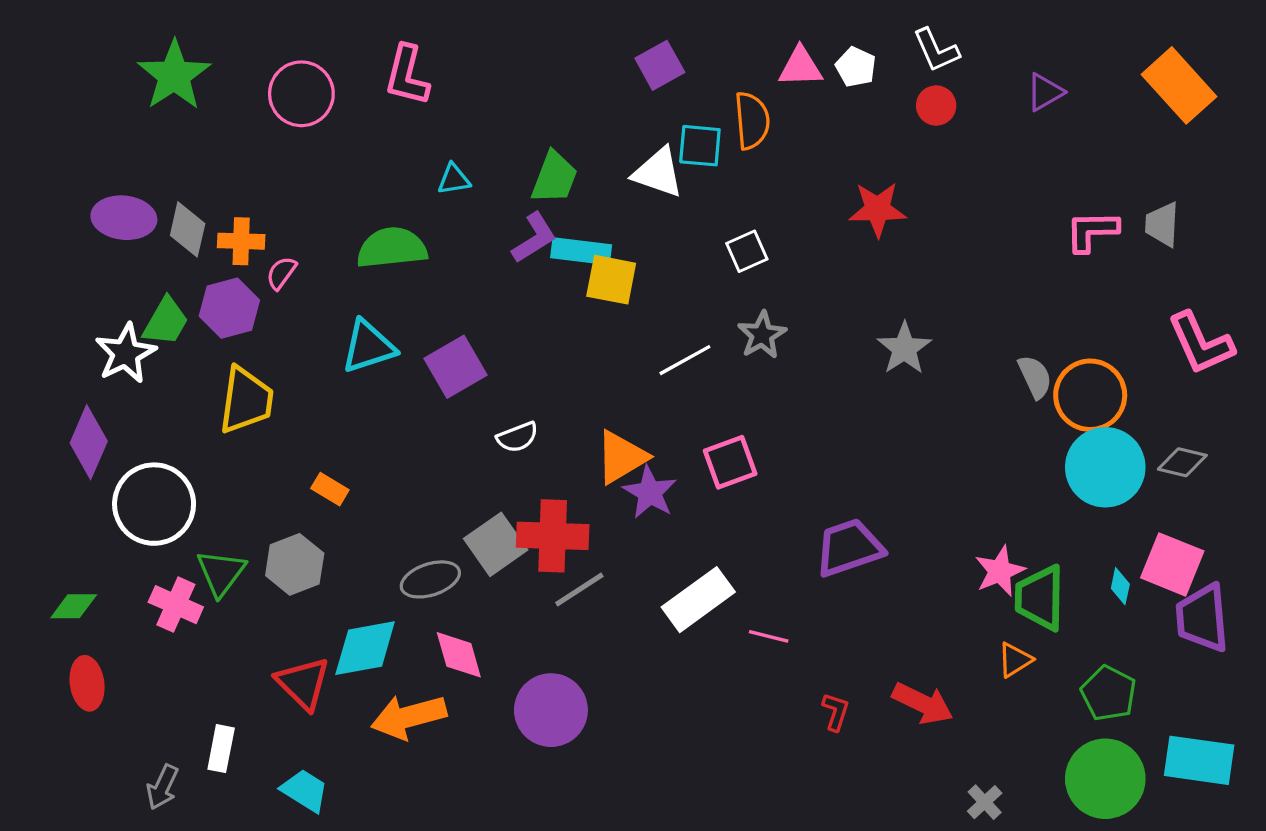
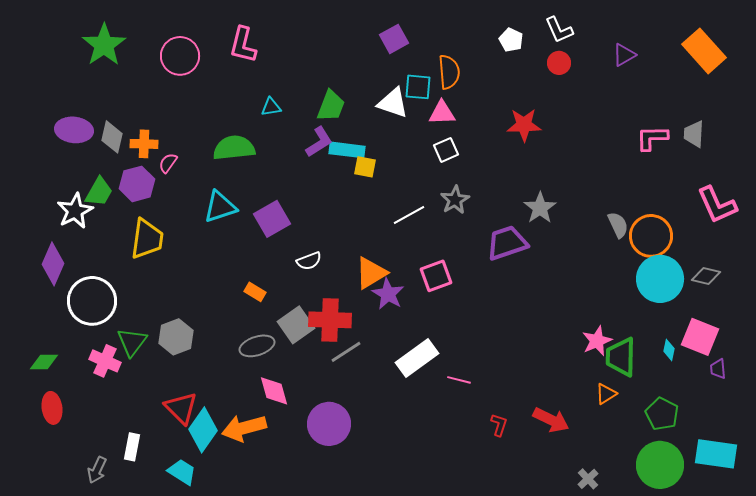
pink triangle: (800, 67) -> (442, 113), moved
yellow square: (611, 280) -> (365, 167), size x0.7
orange rectangle: (330, 489) -> (255, 292), moved
purple trapezoid: (849, 548) -> (507, 243), moved
purple trapezoid: (1202, 618) -> (718, 369), size x0.5
cyan diamond: (365, 648) -> (203, 430), moved, turned -45

